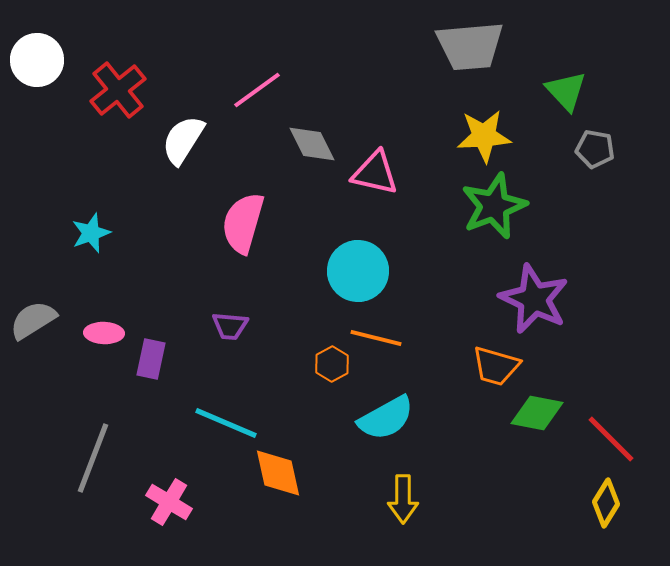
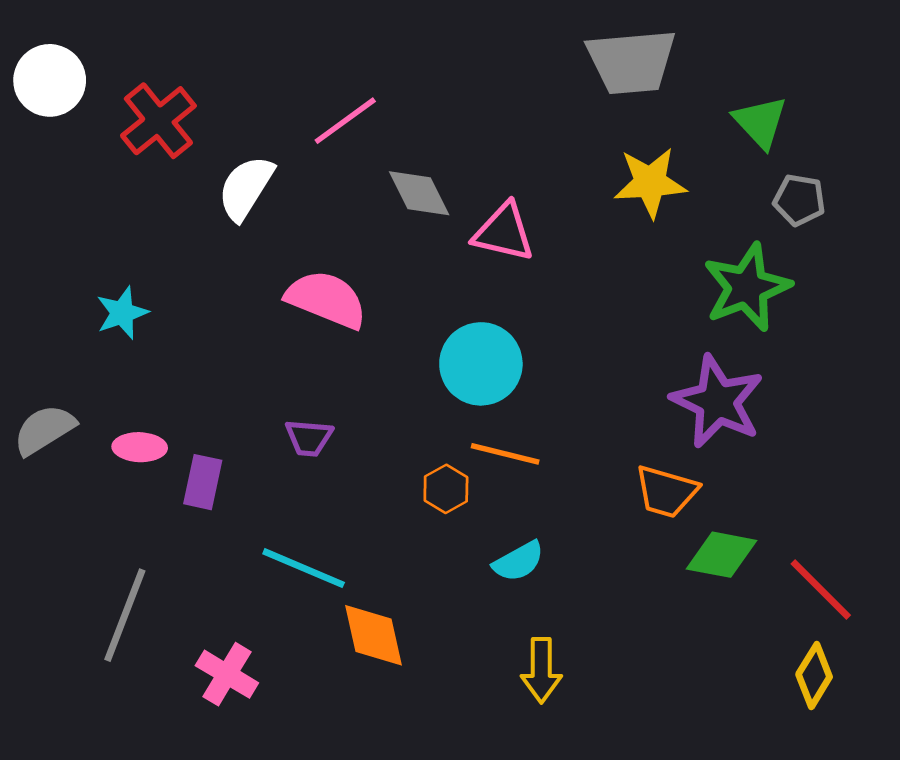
green star: (494, 206) -> (747, 287), moved
pink semicircle: (243, 223) -> (326, 299), turned 96
cyan semicircle: (386, 418) -> (519, 561), size x0.7

